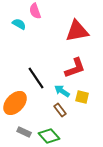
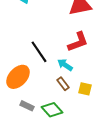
yellow square: (82, 97) -> (85, 89), moved

